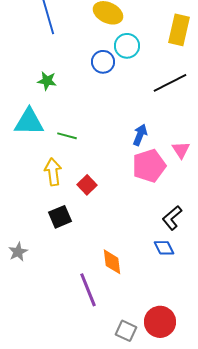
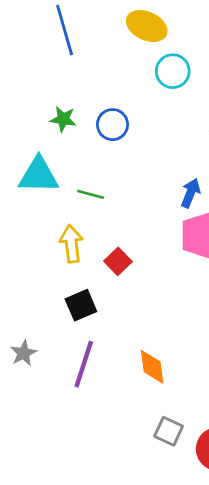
blue circle: (103, 62) -> (112, 125), moved
purple line: (88, 290) -> (84, 364), moved, turned 40
gray square: (126, 331) -> (169, 431), moved

